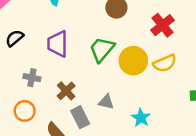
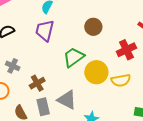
purple trapezoid: (58, 44) -> (45, 31), moved
gray triangle: (106, 102) -> (67, 100), size x1.5

